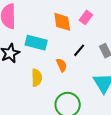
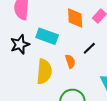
yellow semicircle: (37, 78) -> (44, 71), size x1.4

